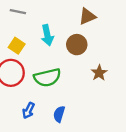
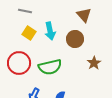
brown triangle: (87, 16) -> (84, 15), turned -49
yellow square: (17, 46) -> (29, 33), moved

